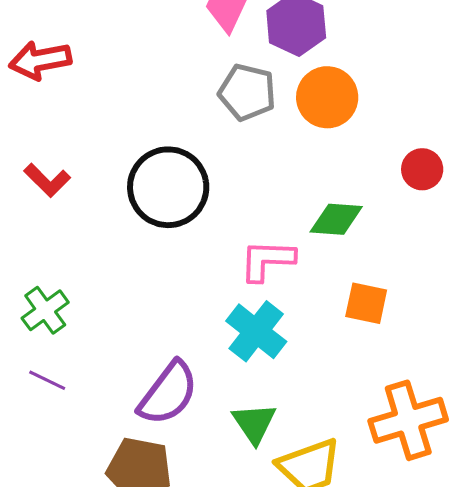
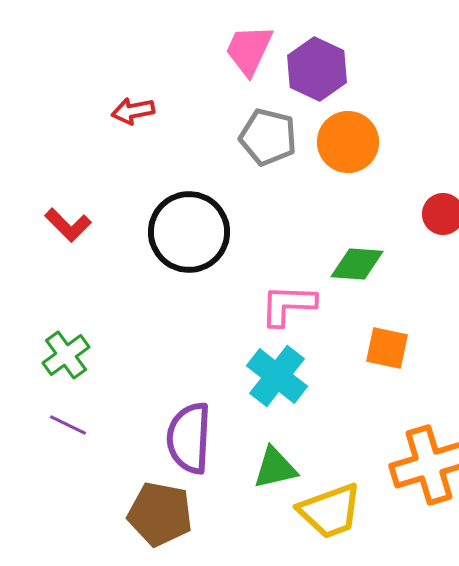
red arrow: (40, 60) -> (133, 111), moved, size x0.7
purple semicircle: (168, 393) -> (189, 438), turned 146
green triangle: (254, 423) -> (275, 468), turned 51

